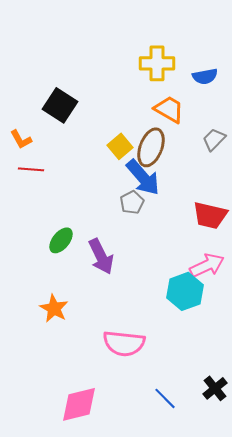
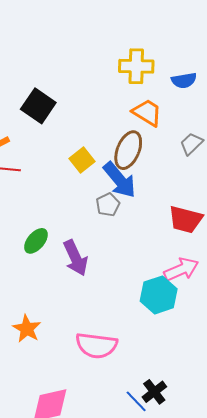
yellow square: (120, 146) -> (82, 160), moved
orange star: (54, 308) -> (27, 329), moved
black cross: (215, 388) -> (154, 392), moved

